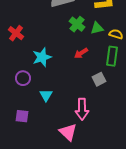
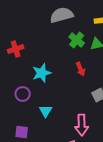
red cross: (16, 33) -> (16, 49), turned 35
red arrow: (81, 53) -> (81, 69), turned -80

